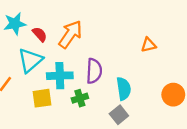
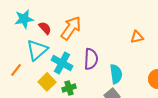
cyan cross: (60, 76) -> (62, 63), turned 30
yellow square: (42, 98) -> (47, 82), turned -36
green cross: (80, 98) -> (69, 88), moved

